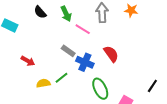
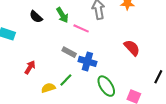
red semicircle: (111, 54) -> (132, 48), moved
red arrow: (28, 61) -> (30, 67), turned -80

